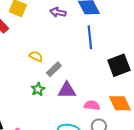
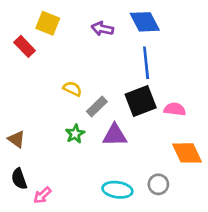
black square: (119, 65) -> (141, 101), moved
pink semicircle: (92, 105) -> (175, 109), moved

